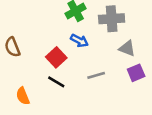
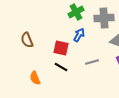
blue arrow: (79, 41) -> (79, 35), turned -88
red square: (56, 57) -> (61, 48), turned -35

